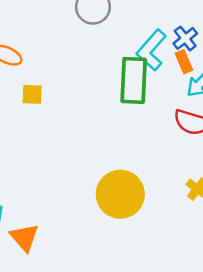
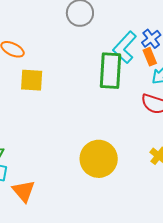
yellow square: (32, 94) -> (32, 80), size x1.4

